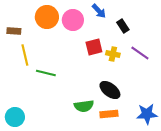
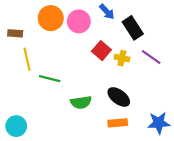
black rectangle: (123, 26) -> (133, 28), size x1.5
red square: (94, 47) -> (101, 51), turned -36
green semicircle: (84, 106) -> (81, 102), moved

